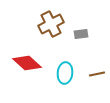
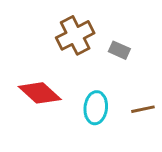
gray rectangle: (81, 34) -> (119, 50), turned 32

